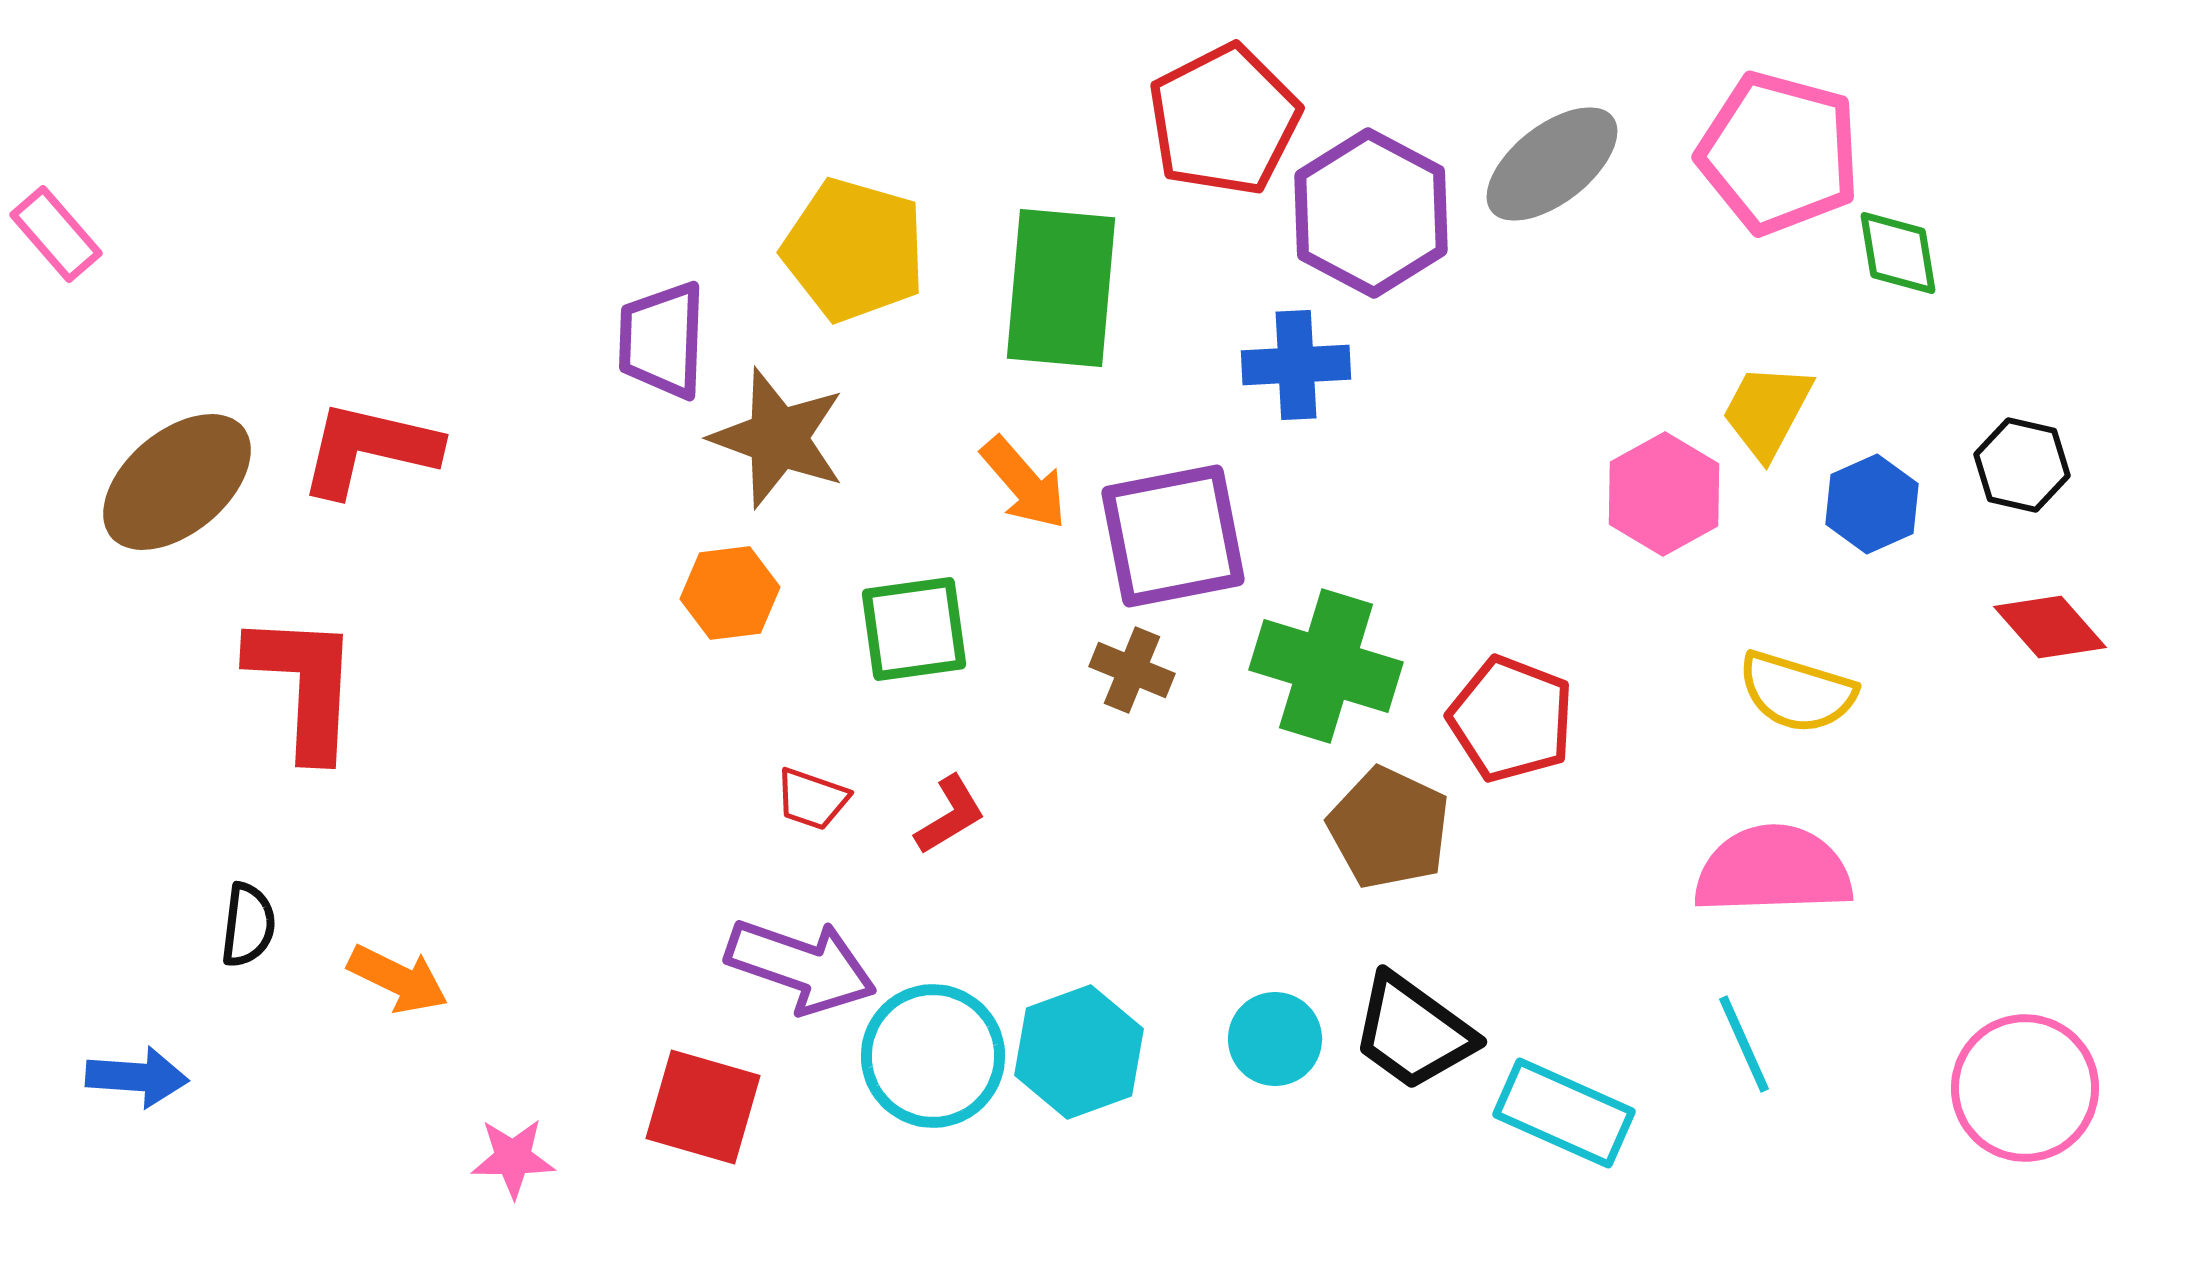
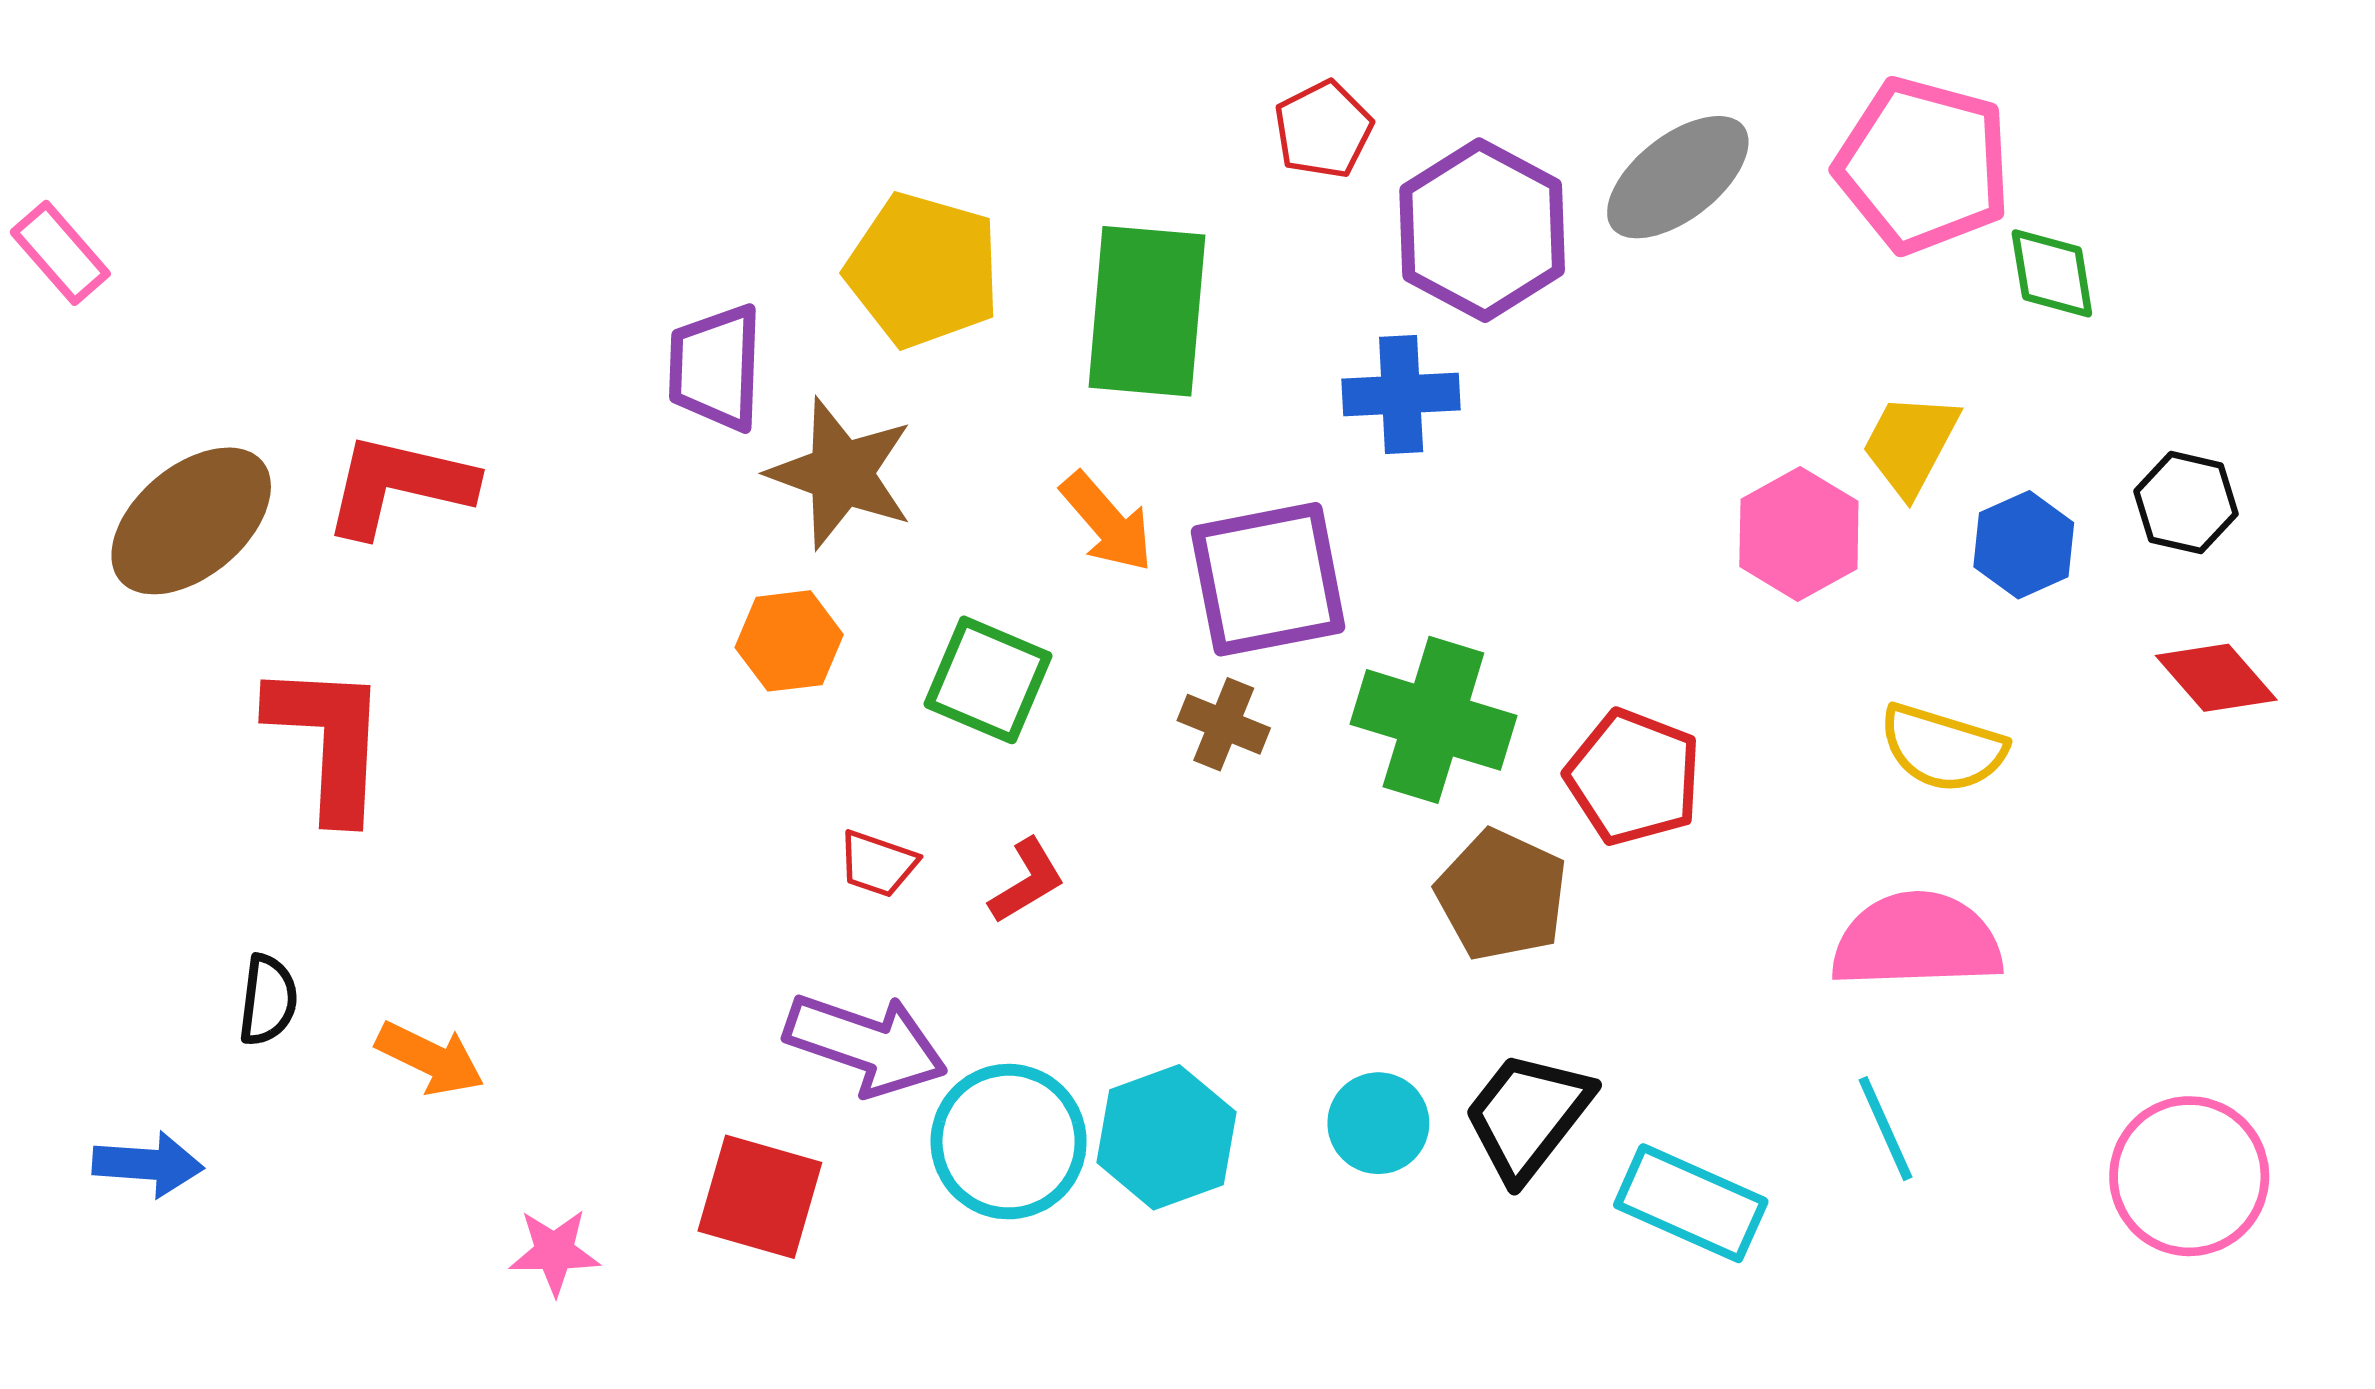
red pentagon: (1224, 120) -> (1323, 130), size x0.6
green square: (914, 629) -> (988, 680), turned 31
black trapezoid: (1413, 1032) -> (1528, 1116), turned 92

